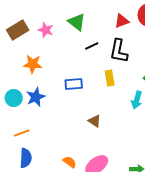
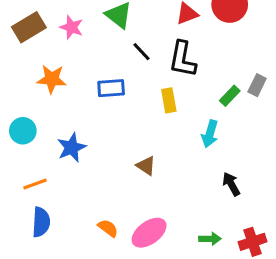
black line: (92, 46) -> (141, 52), turned 72
blue rectangle: (74, 84) -> (111, 88), moved
blue star: (36, 97) -> (71, 147), moved

